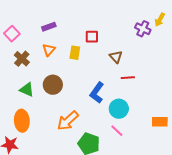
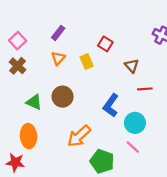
purple rectangle: (49, 27) -> (58, 33), turned -32
red square: (92, 37) -> (105, 44), turned 32
yellow rectangle: (75, 53) -> (87, 61), turned -32
brown cross: (22, 59) -> (18, 66), moved

